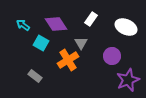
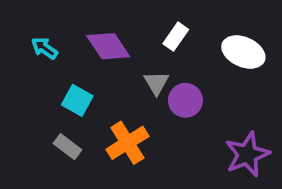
cyan square: (41, 43) -> (77, 100), moved
purple circle: (112, 56) -> (185, 100), moved
orange cross: (68, 60) -> (127, 143), moved

